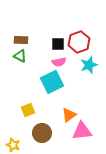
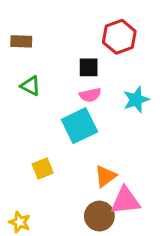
brown rectangle: (21, 40) -> (21, 41), moved
red hexagon: (79, 42) -> (119, 37), moved
brown circle: (42, 133) -> (99, 216), moved

